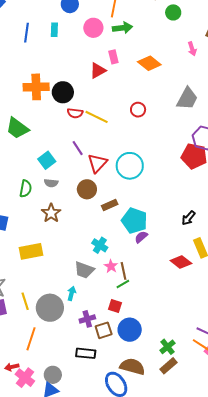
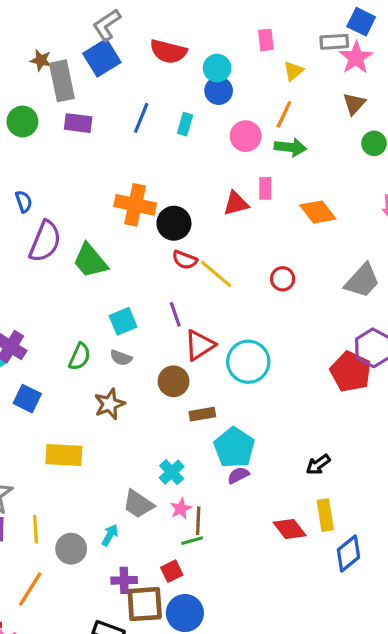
red square: (115, 306) -> (172, 571), turned 32
gray circle: (50, 308) -> (71, 549), size x0.7
brown square: (104, 330) -> (145, 604), size x1.4

